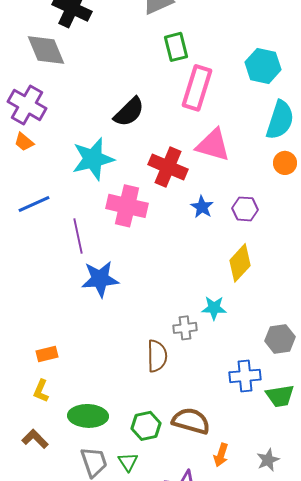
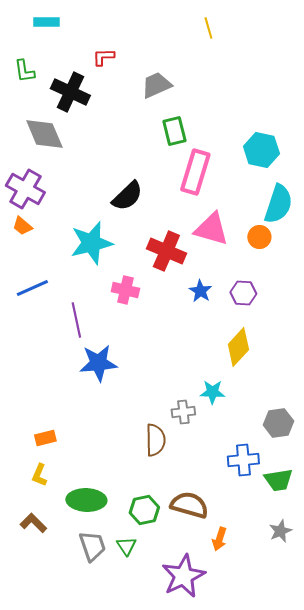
orange circle: (285, 163) -> (259, 237), moved
pink cross: (127, 206) -> (125, 290), size x0.7
gray star: (268, 460) -> (280, 531), moved

